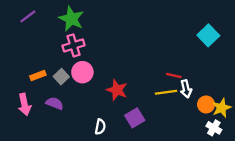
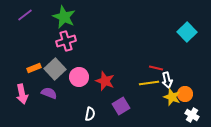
pink circle: (82, 72) -> (79, 77), moved
gray square: (61, 77) -> (55, 69), size x1.5
yellow star: (222, 108) -> (172, 97), moved, turned -30

